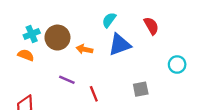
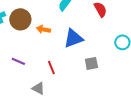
blue triangle: (120, 45) -> (73, 38), moved
purple line: (67, 80) -> (18, 61), moved

